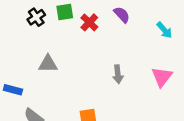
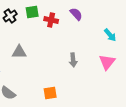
red cross: (89, 22) -> (51, 20), turned -32
cyan arrow: (164, 30) -> (110, 35), moved

